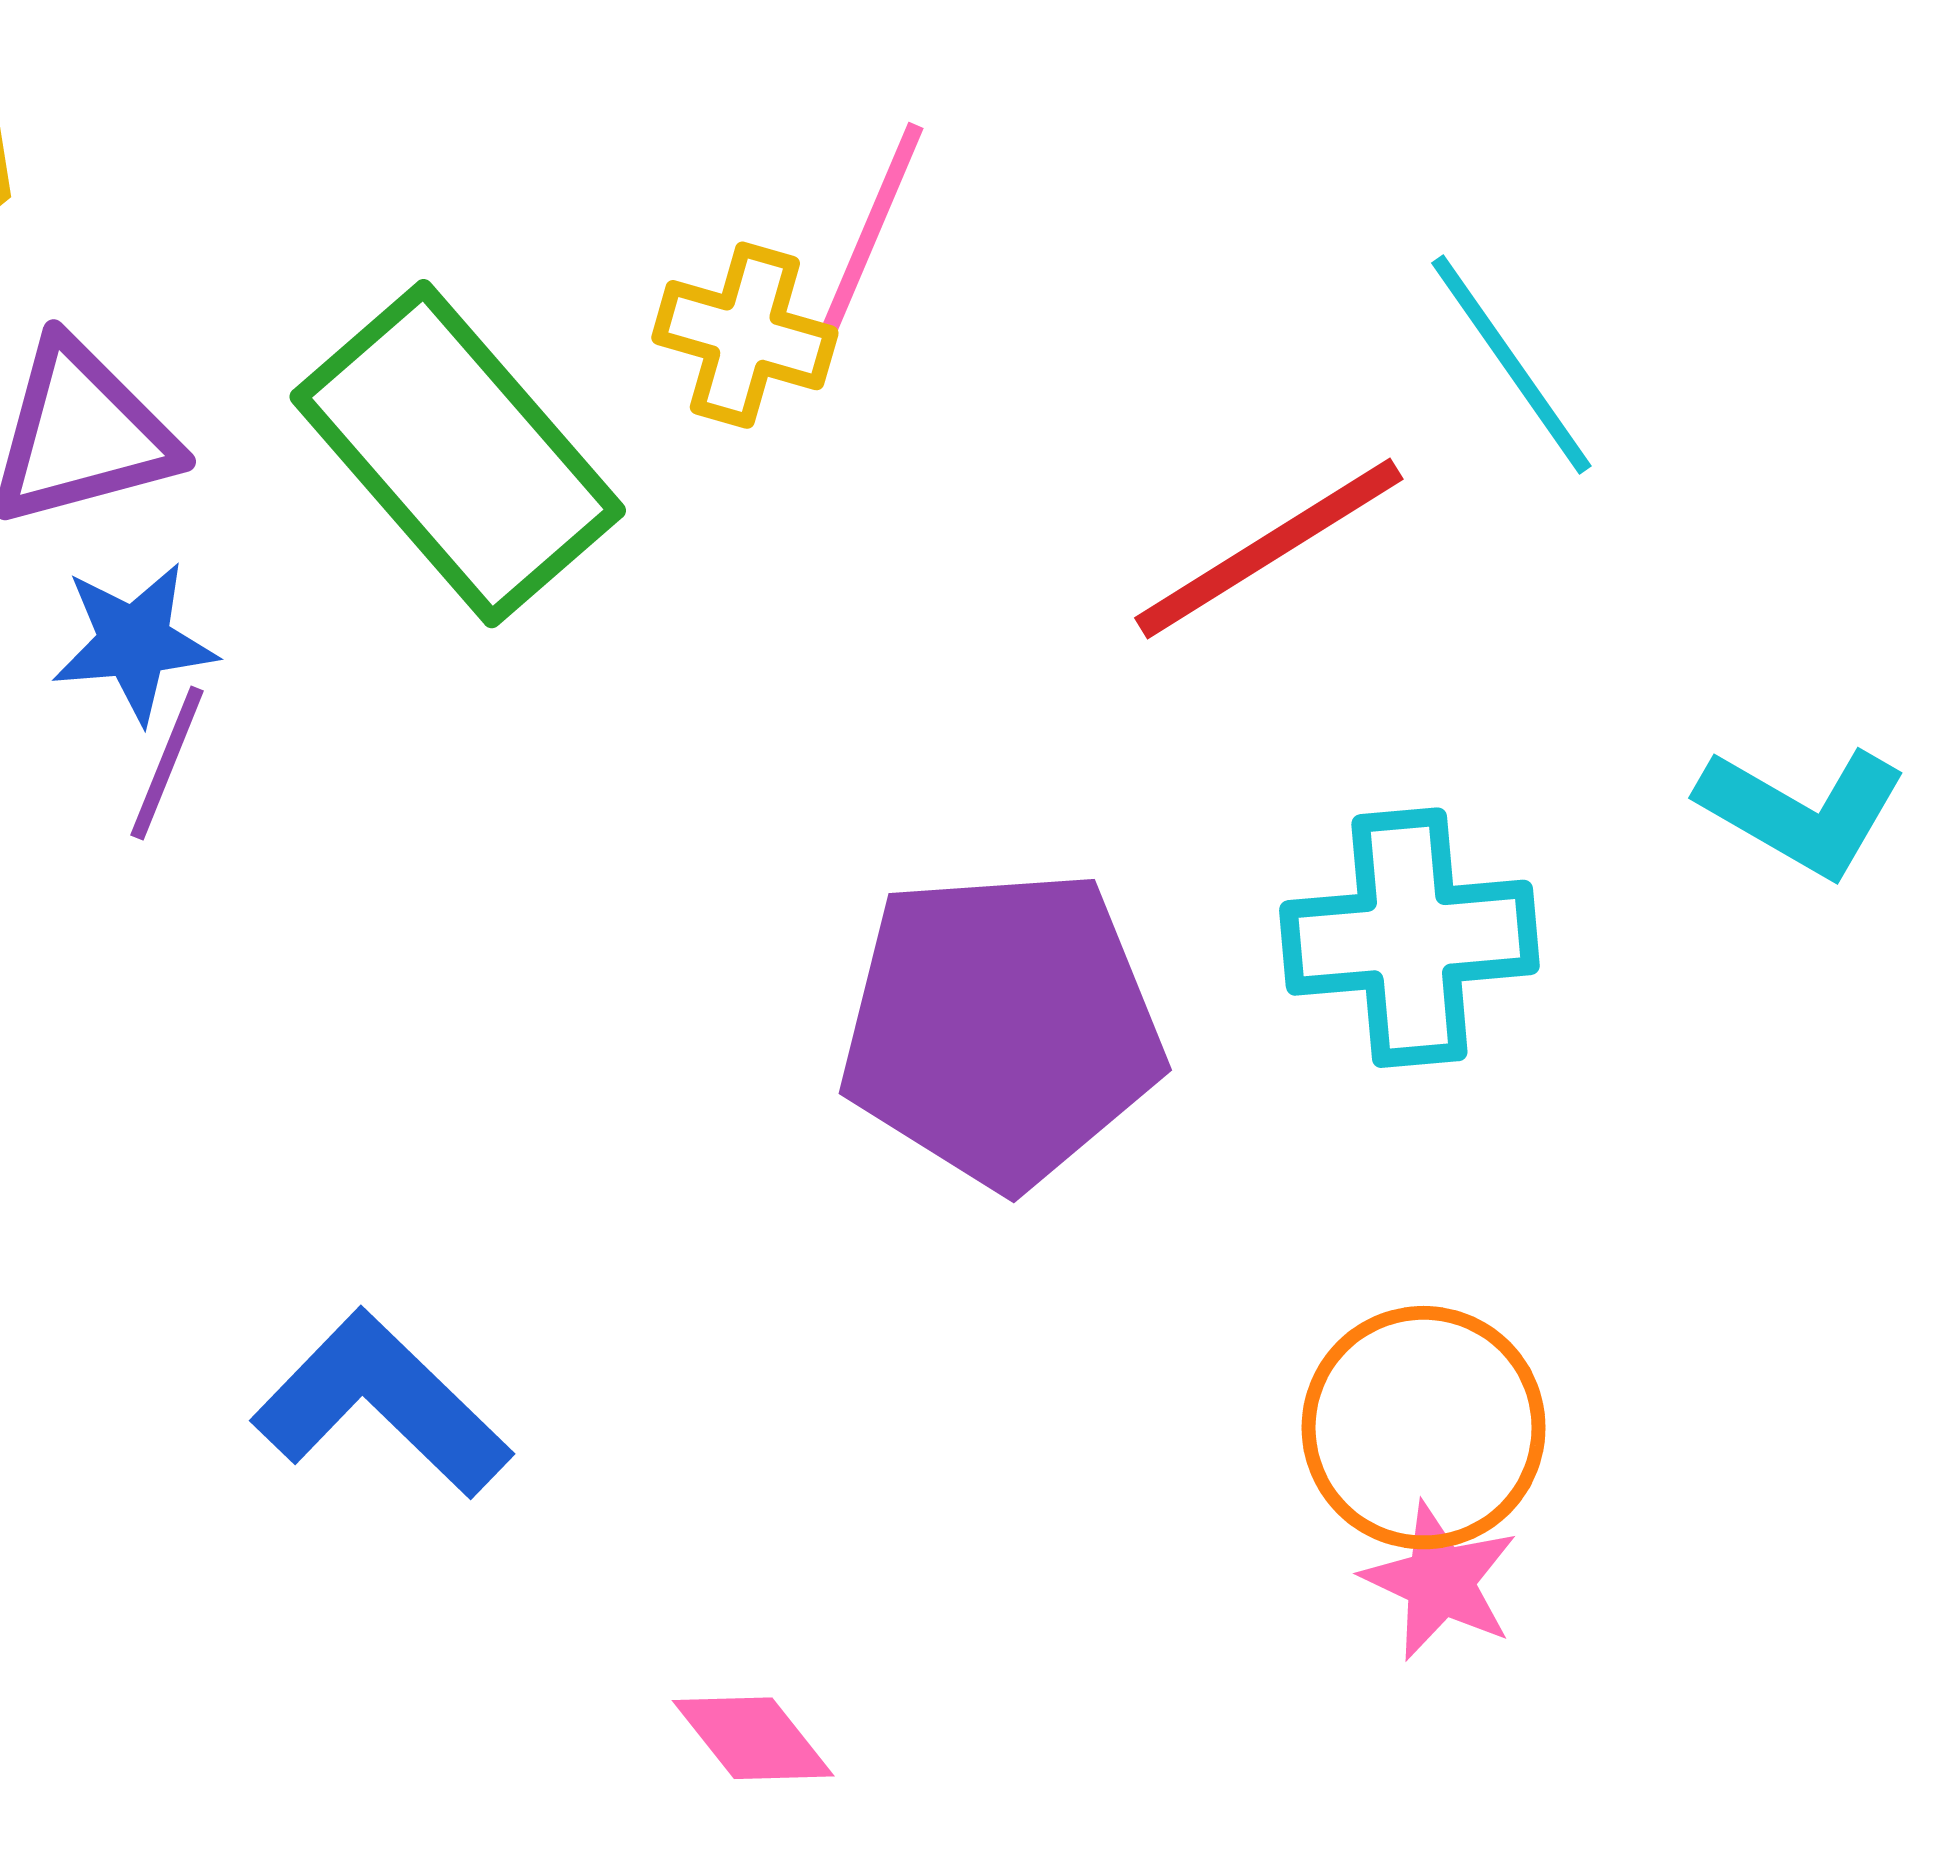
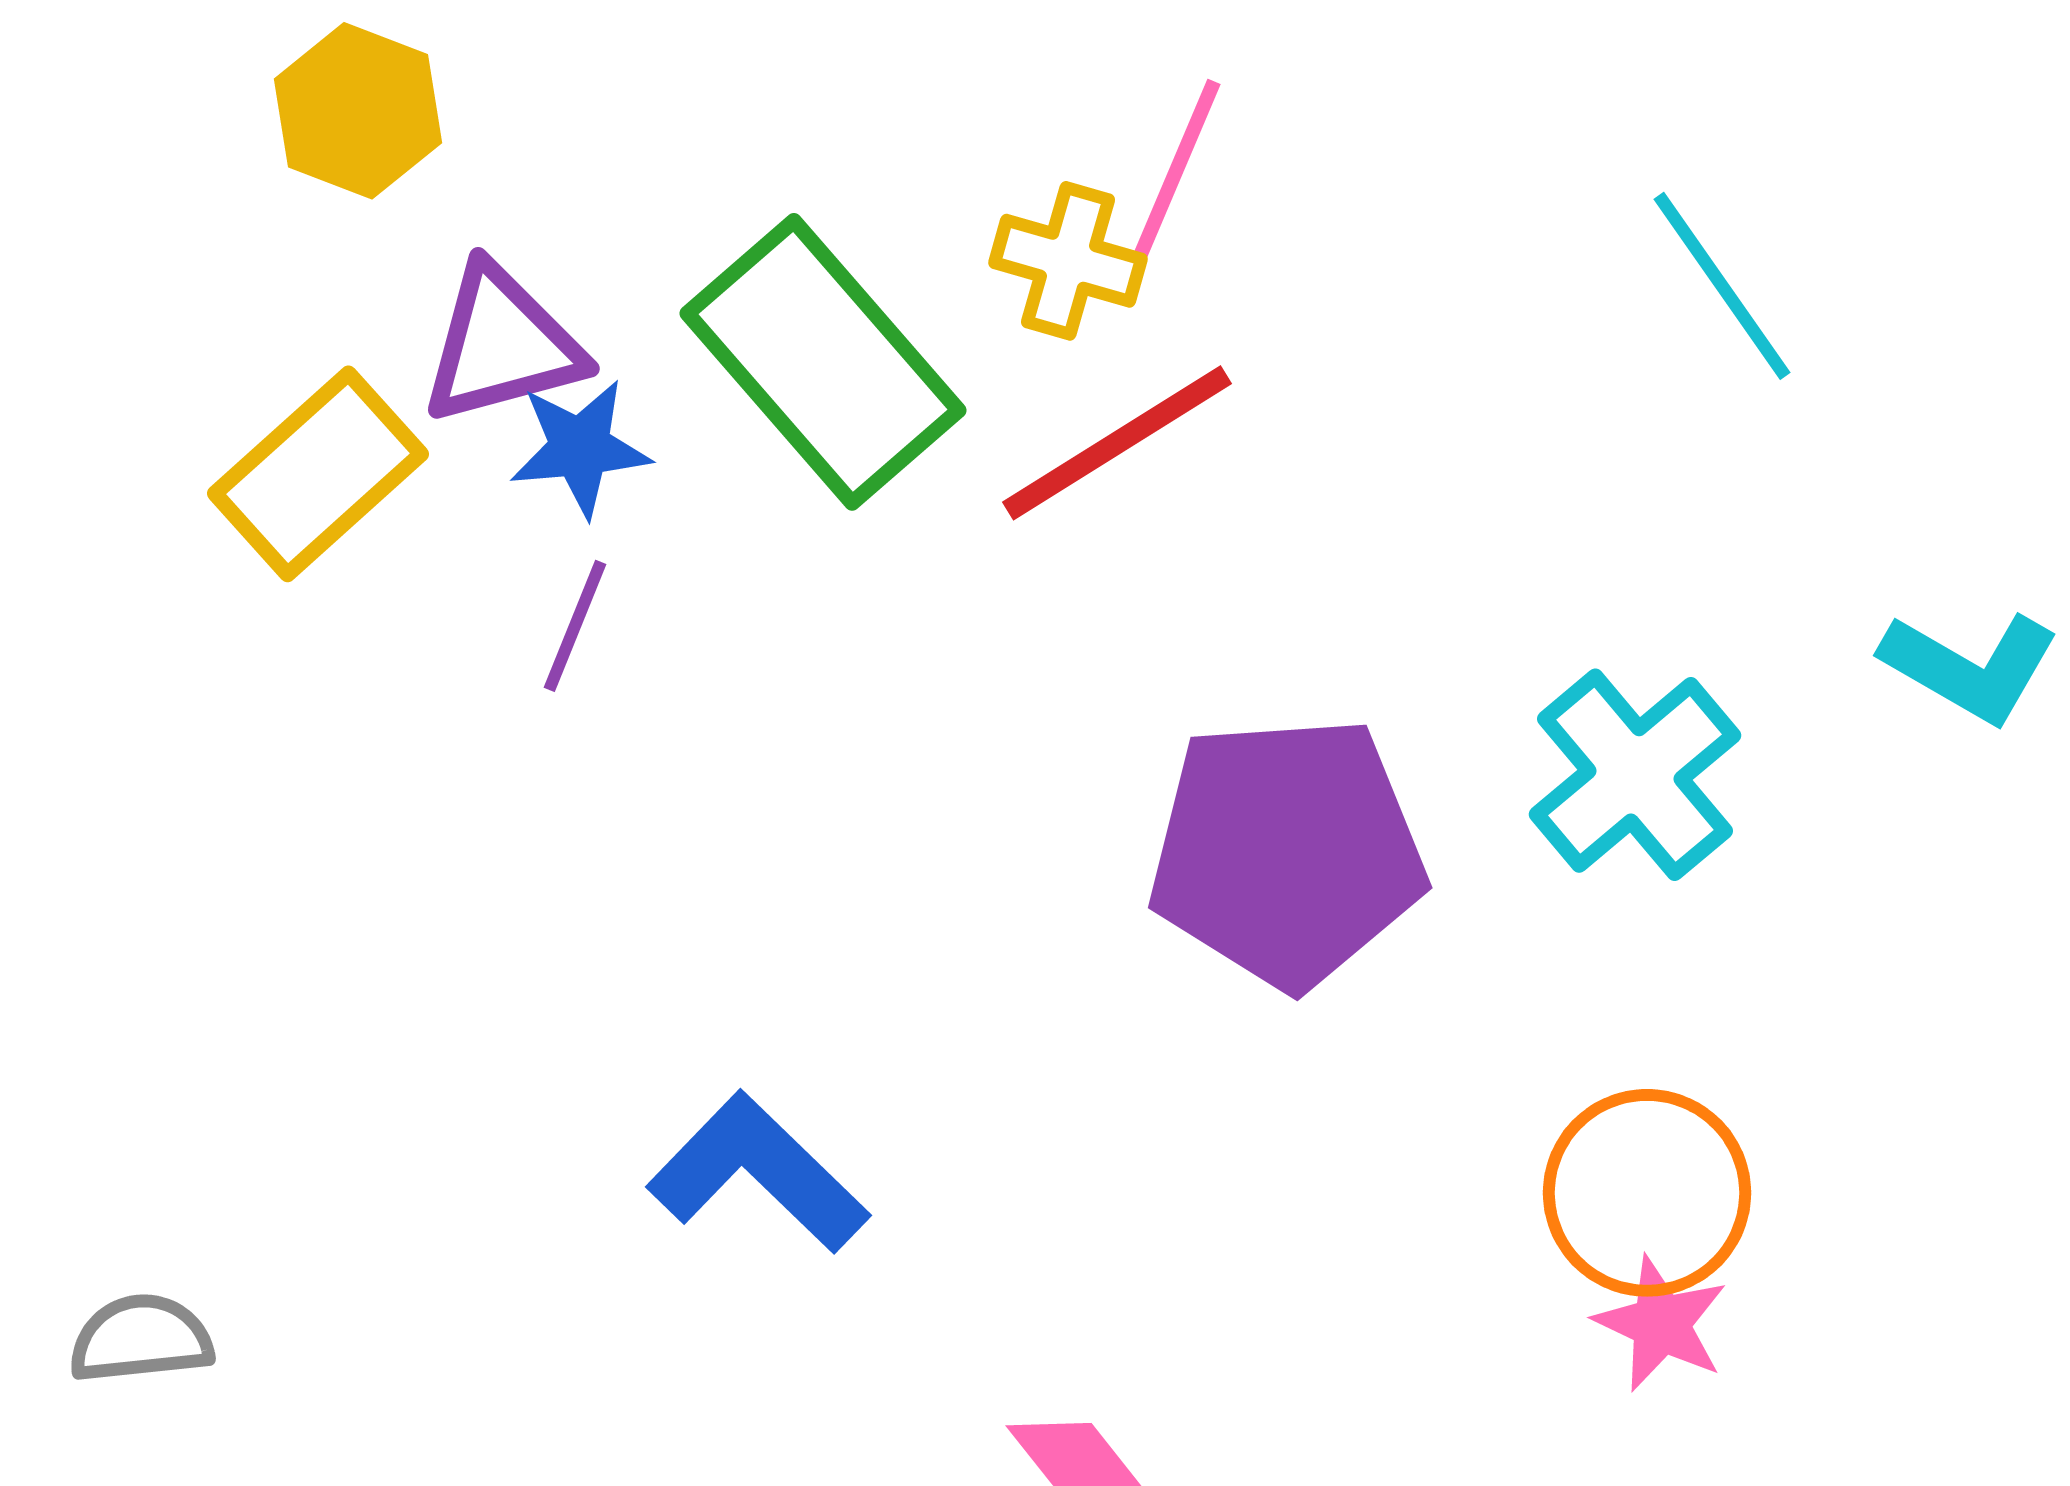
red line: (1269, 549) -> (1117, 443), moved
blue star: (134, 642) -> (580, 448), moved
cyan cross: (1409, 938) -> (1635, 775), turned -35

